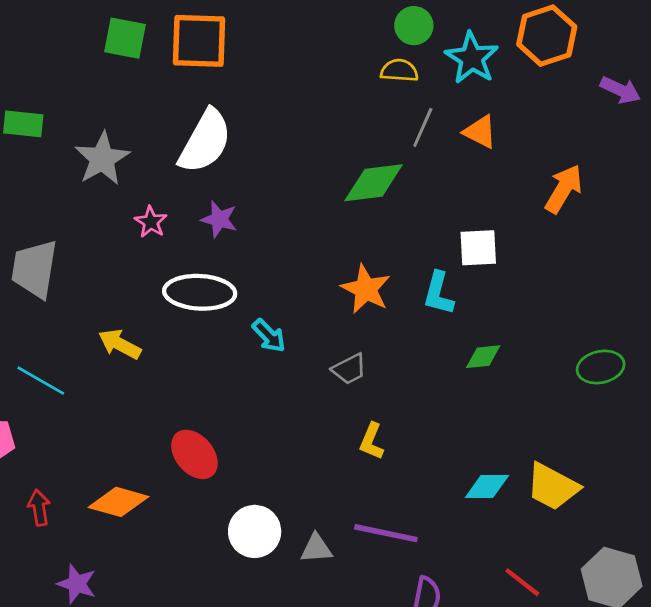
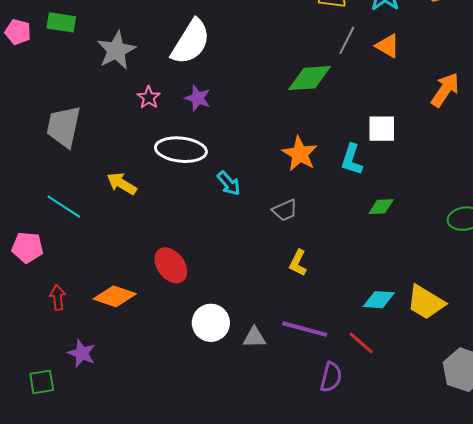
red line: (522, 582) -> (361, 343), moved

